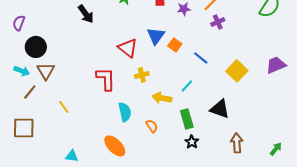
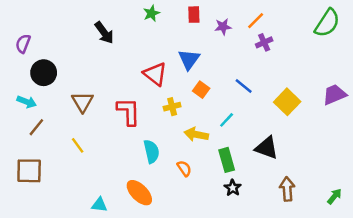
orange square: (175, 45) -> (201, 90), moved
brown triangle: (46, 71) -> (82, 102), moved
cyan triangle: (72, 156) -> (99, 205), moved

